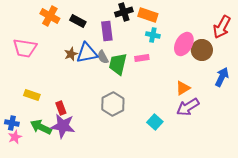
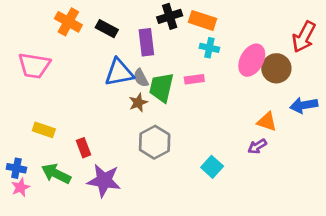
brown star: (71, 54) -> (138, 103), moved
blue arrow: (222, 77) -> (304, 105), turned -126
orange triangle: (183, 88) -> (267, 122), moved, turned 49
purple arrow: (188, 107) -> (257, 146), size x0.6
purple star: (63, 126) -> (104, 181), moved

